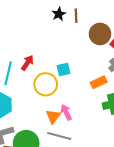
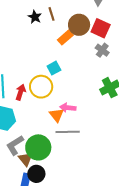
red arrow: (27, 63) -> (21, 92), moved
orange rectangle: (99, 82) -> (65, 37), moved
pink arrow: (66, 112) -> (68, 108), turned -42

